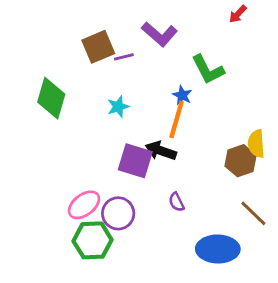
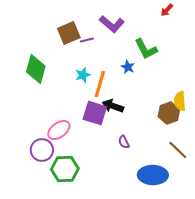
orange line: (177, 119) -> (100, 84), moved
pink ellipse: (84, 205) -> (59, 130), moved
purple circle: (118, 213) -> (42, 150), moved

